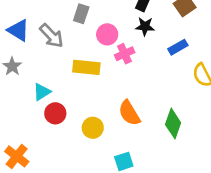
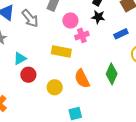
yellow rectangle: (86, 67) -> (61, 52), moved
green diamond: (173, 124) -> (112, 74), moved

